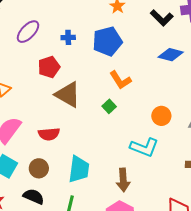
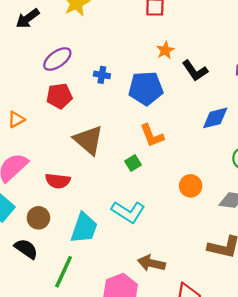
black L-shape: (162, 18) -> (195, 71), moved
blue diamond: (171, 55) -> (215, 118), turned -40
red pentagon: (49, 67) -> (59, 96), moved
cyan L-shape: (144, 147) -> (128, 212), moved
brown arrow: (123, 180) -> (151, 263), moved, turned 95

